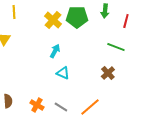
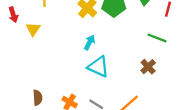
cyan triangle: (63, 73) -> (98, 67), size x1.5

